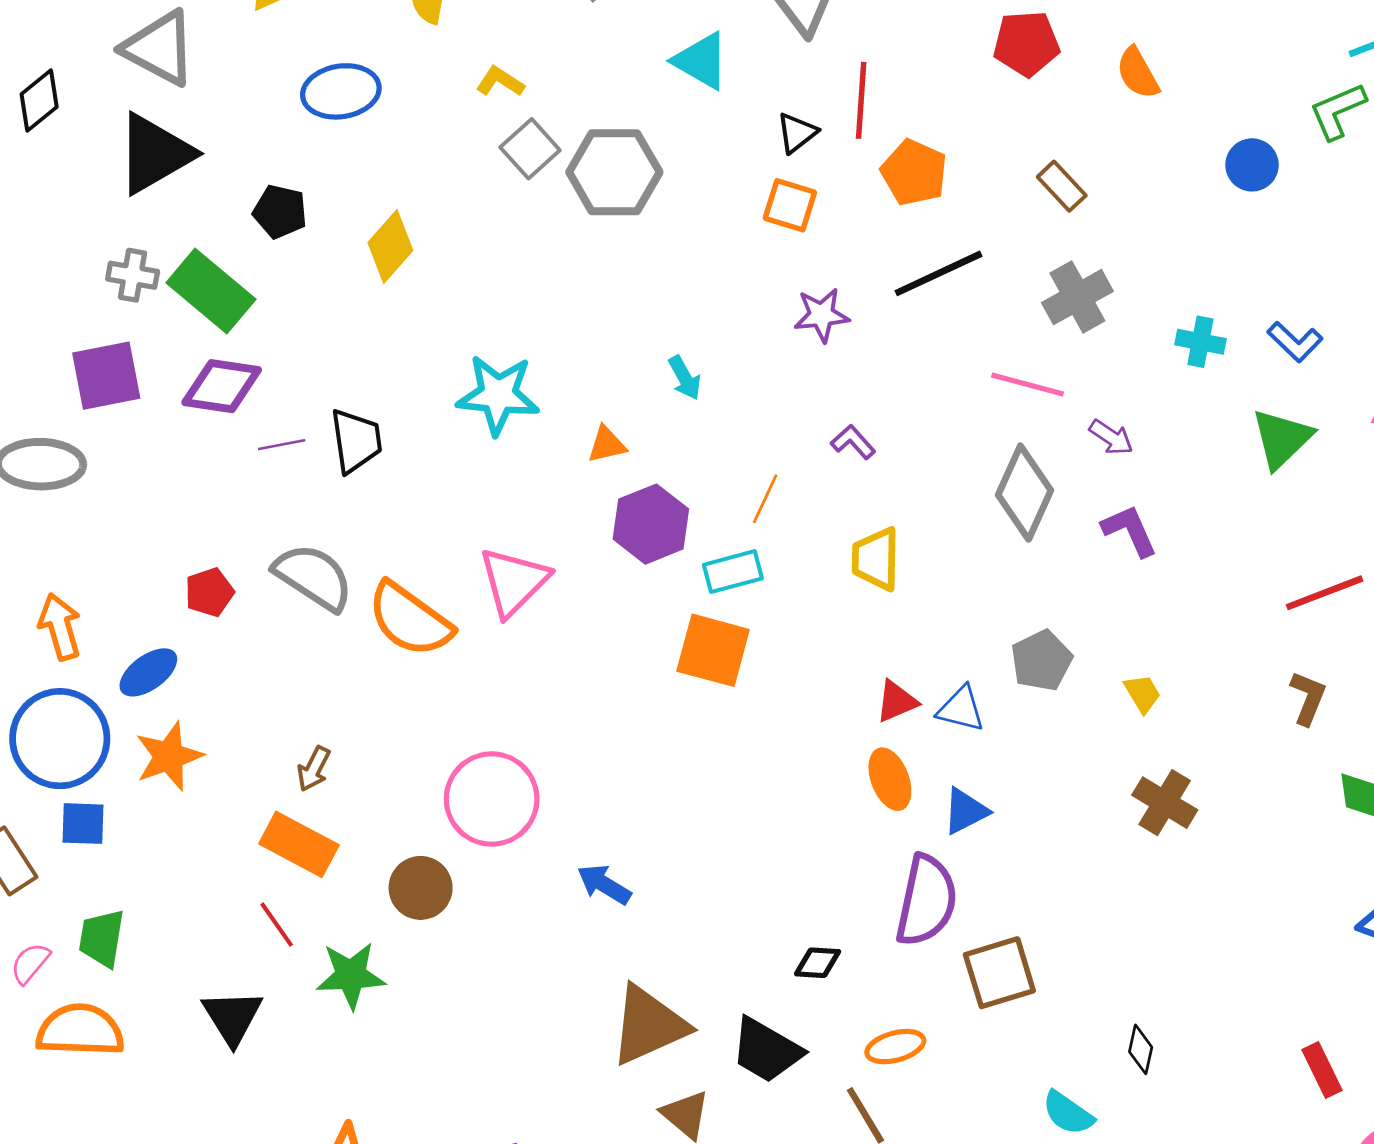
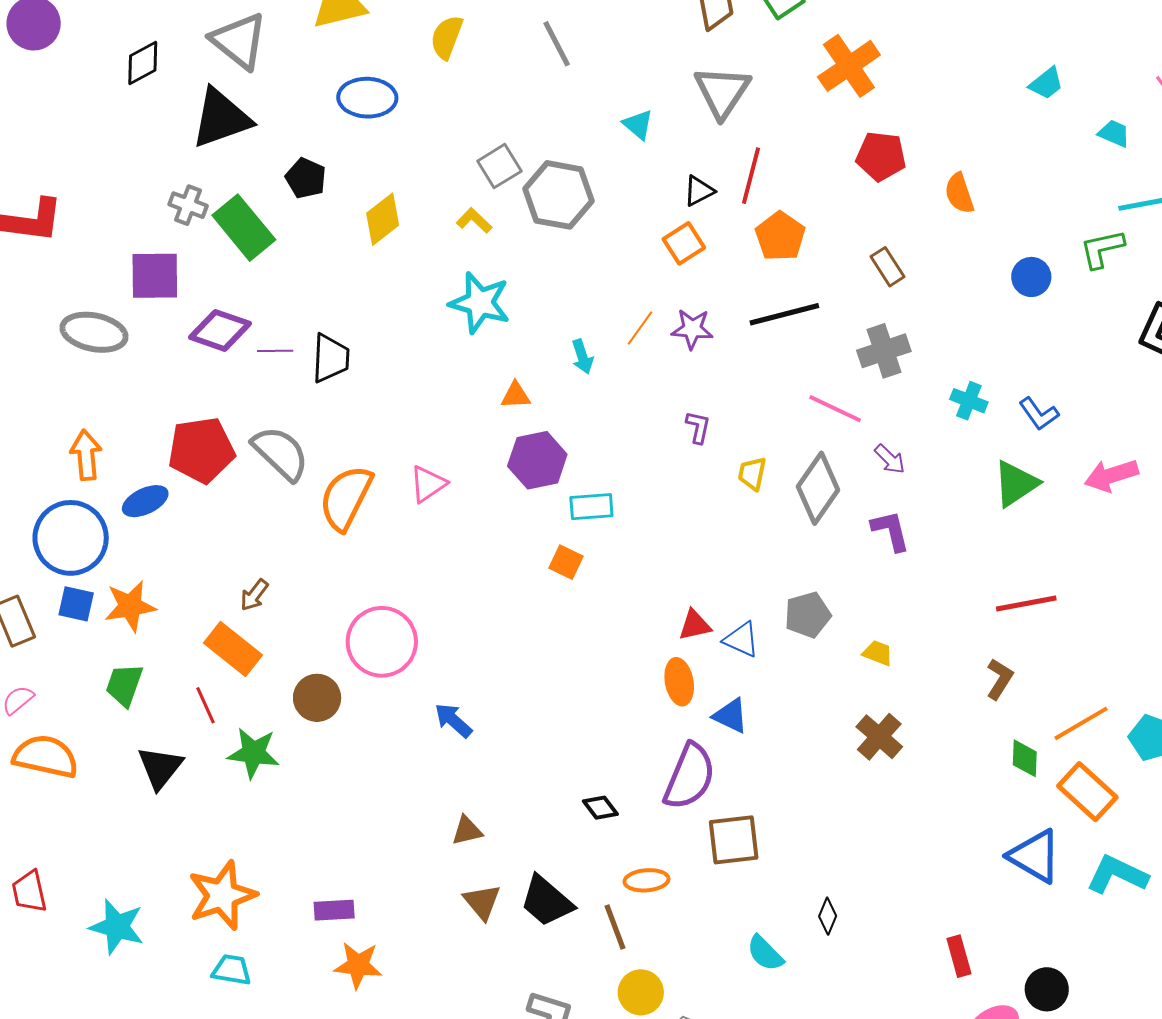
cyan triangle: (701, 61) -> (638, 124), size x0.7
yellow L-shape: (500, 82) -> (474, 221), moved
orange square: (790, 205) -> (684, 243), turned 30
purple diamond: (222, 386) -> (220, 330), moved
cyan star: (498, 395) -> (480, 303), moved
purple L-shape: (853, 442) -> (698, 427), turned 44
orange line: (765, 499) -> (640, 328), moved
yellow trapezoid: (876, 559) -> (752, 474), moved, size x0.7
pink triangle: (514, 582) -> (428, 484), size x0.7
red pentagon: (209, 592) -> (201, 450), size x1.8
orange semicircle: (410, 620) -> (346, 498), turned 70
orange square: (713, 650) -> (566, 562), size x0.6
yellow trapezoid: (1142, 694) -> (878, 653), turned -48
orange star: (169, 756) -> (130, 606), moved
blue triangle: (965, 811) -> (731, 716), turned 42
green trapezoid: (102, 938) -> (124, 685), moved
black diamond: (818, 963) -> (600, 808), turned 39
brown triangle: (649, 1025) -> (467, 831), size x0.5
black trapezoid: (766, 1050) -> (547, 901), moved

